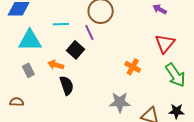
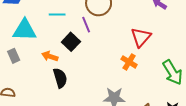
red triangle: (165, 44) -> (141, 37), moved
gray rectangle: (28, 70) -> (14, 56), moved

